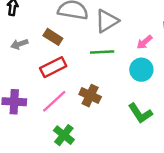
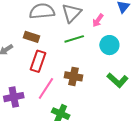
pink arrow: (144, 42) -> (98, 20), moved
red rectangle: (53, 67) -> (38, 61), turned -30

